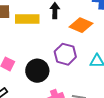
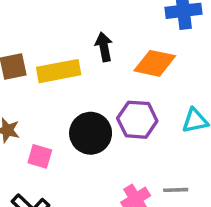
black circle: (37, 71) -> (91, 133), moved

